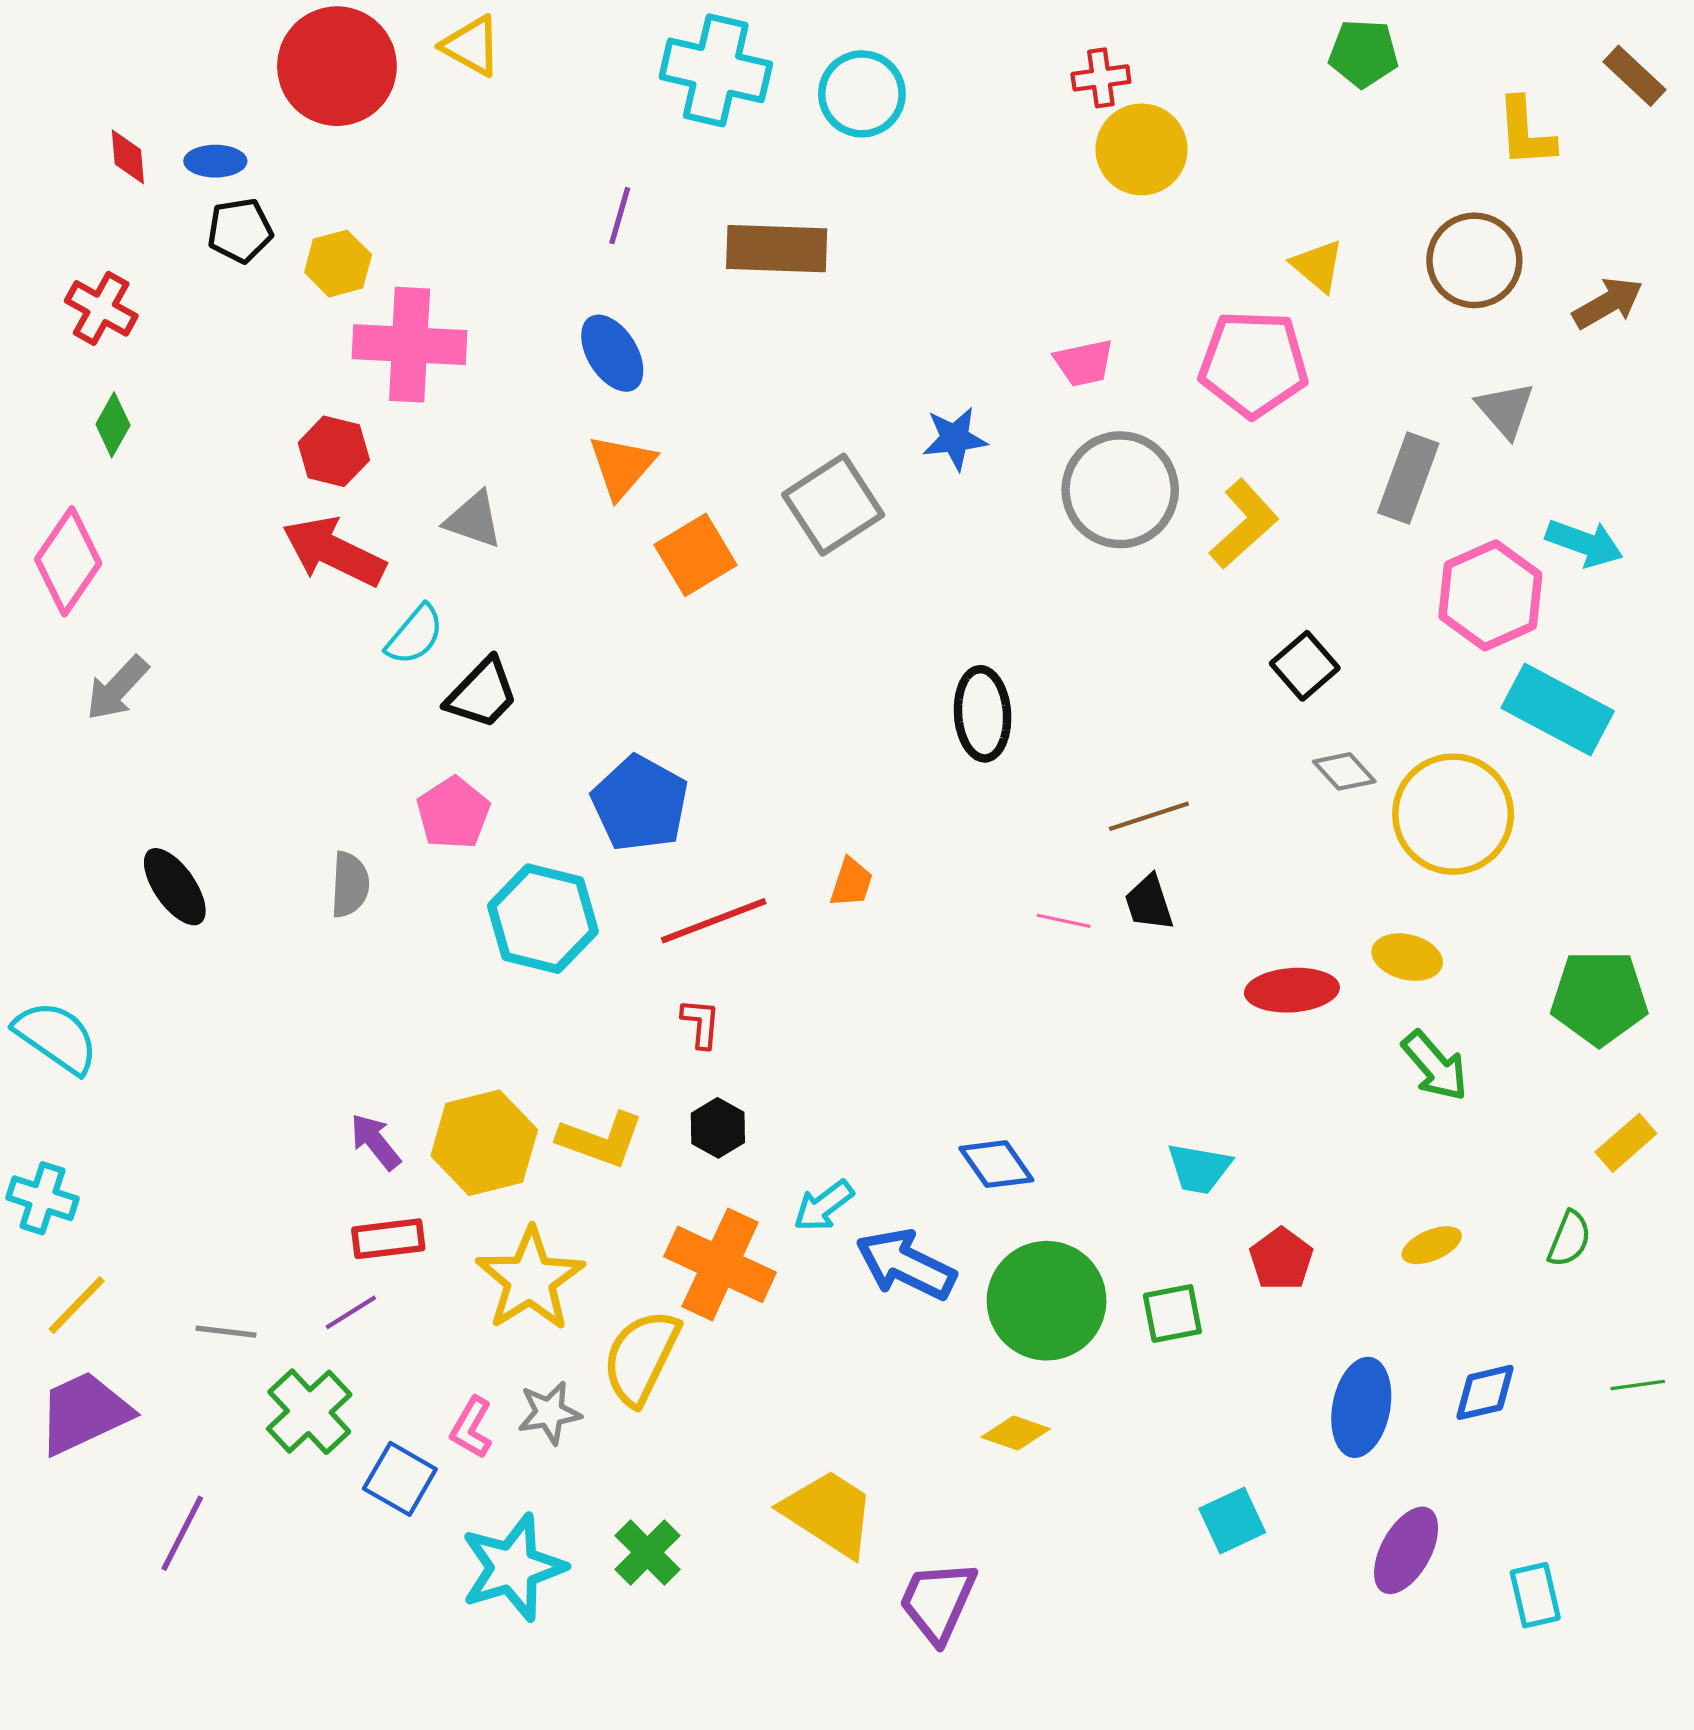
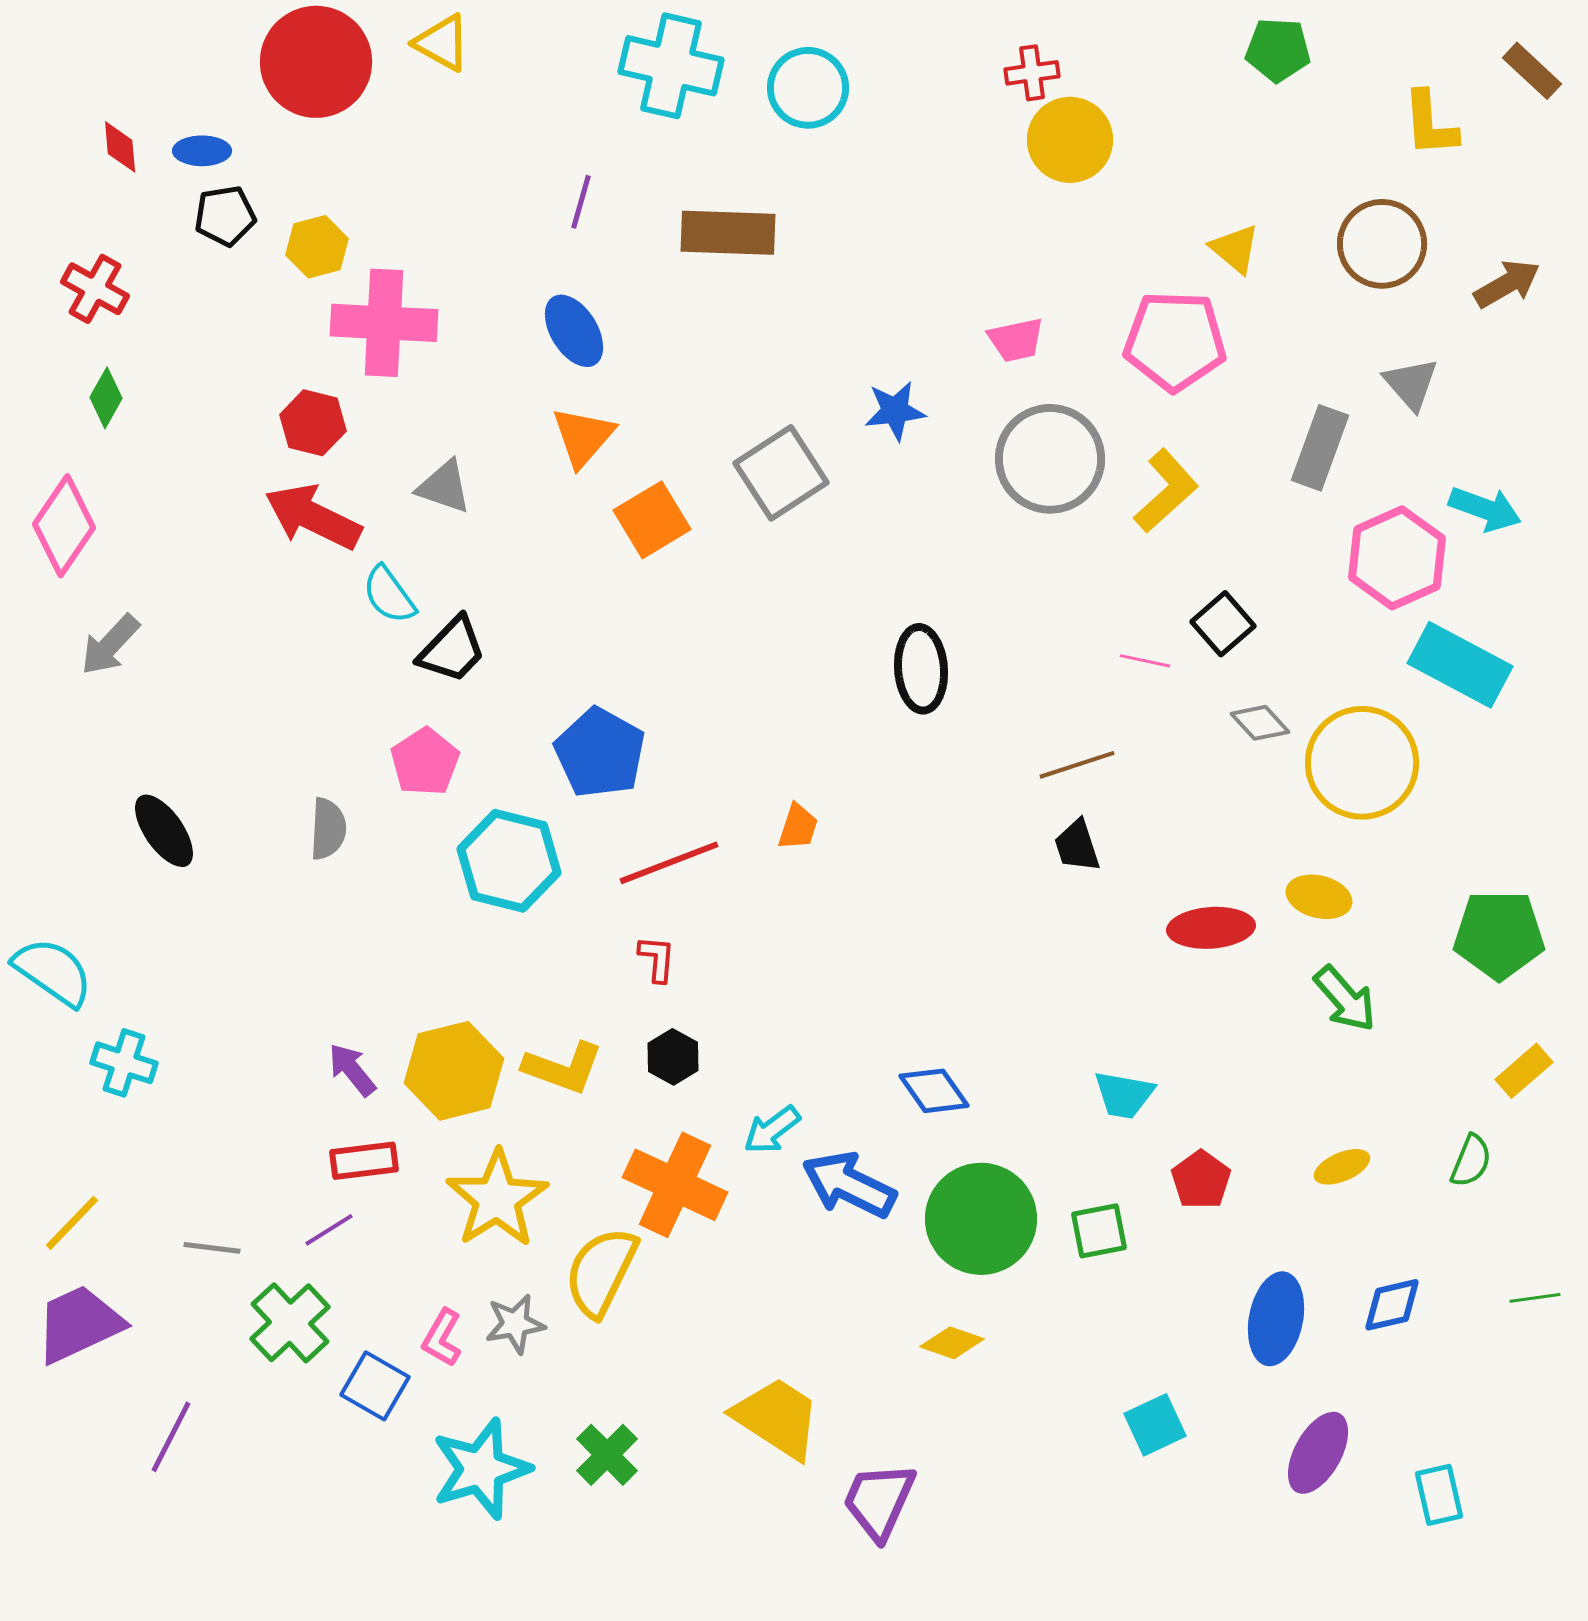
cyan semicircle: (415, 635) -> (389, 595), turned 104
pink line: (1064, 921) -> (1145, 661), moved
cyan cross: (42, 1198) -> (124, 1063), moved

